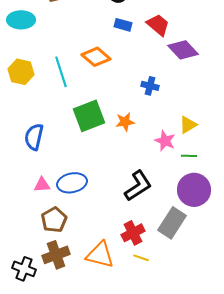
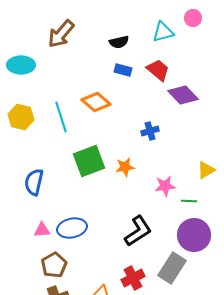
blue cross: (150, 86) -> (150, 131), turned -30
yellow triangle: (188, 125) -> (206, 170), moved
pink star: (165, 141) -> (165, 186), turned -30

